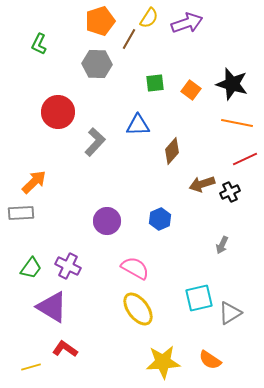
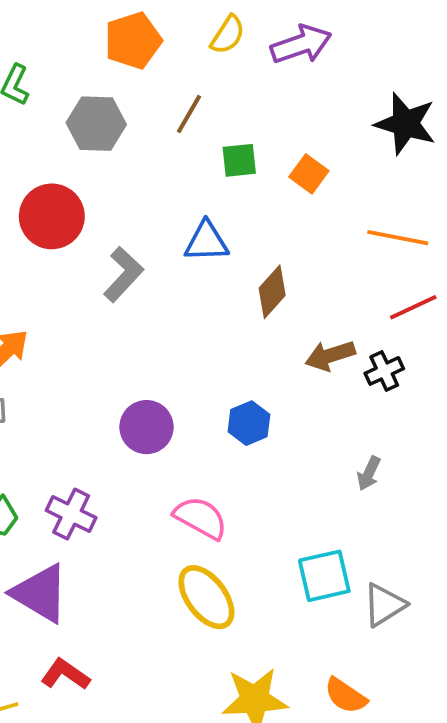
brown line: (129, 39) -> (189, 114), moved
gray hexagon: (97, 64) -> (96, 124), moved
black star: (232, 84) -> (405, 124), moved

